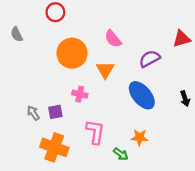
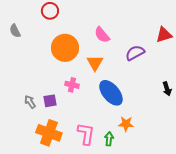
blue ellipse: (142, 95) -> (111, 93), moved
pink L-shape: (95, 132) -> (86, 134), moved
green arrow: (121, 154) -> (109, 139), turned -120

